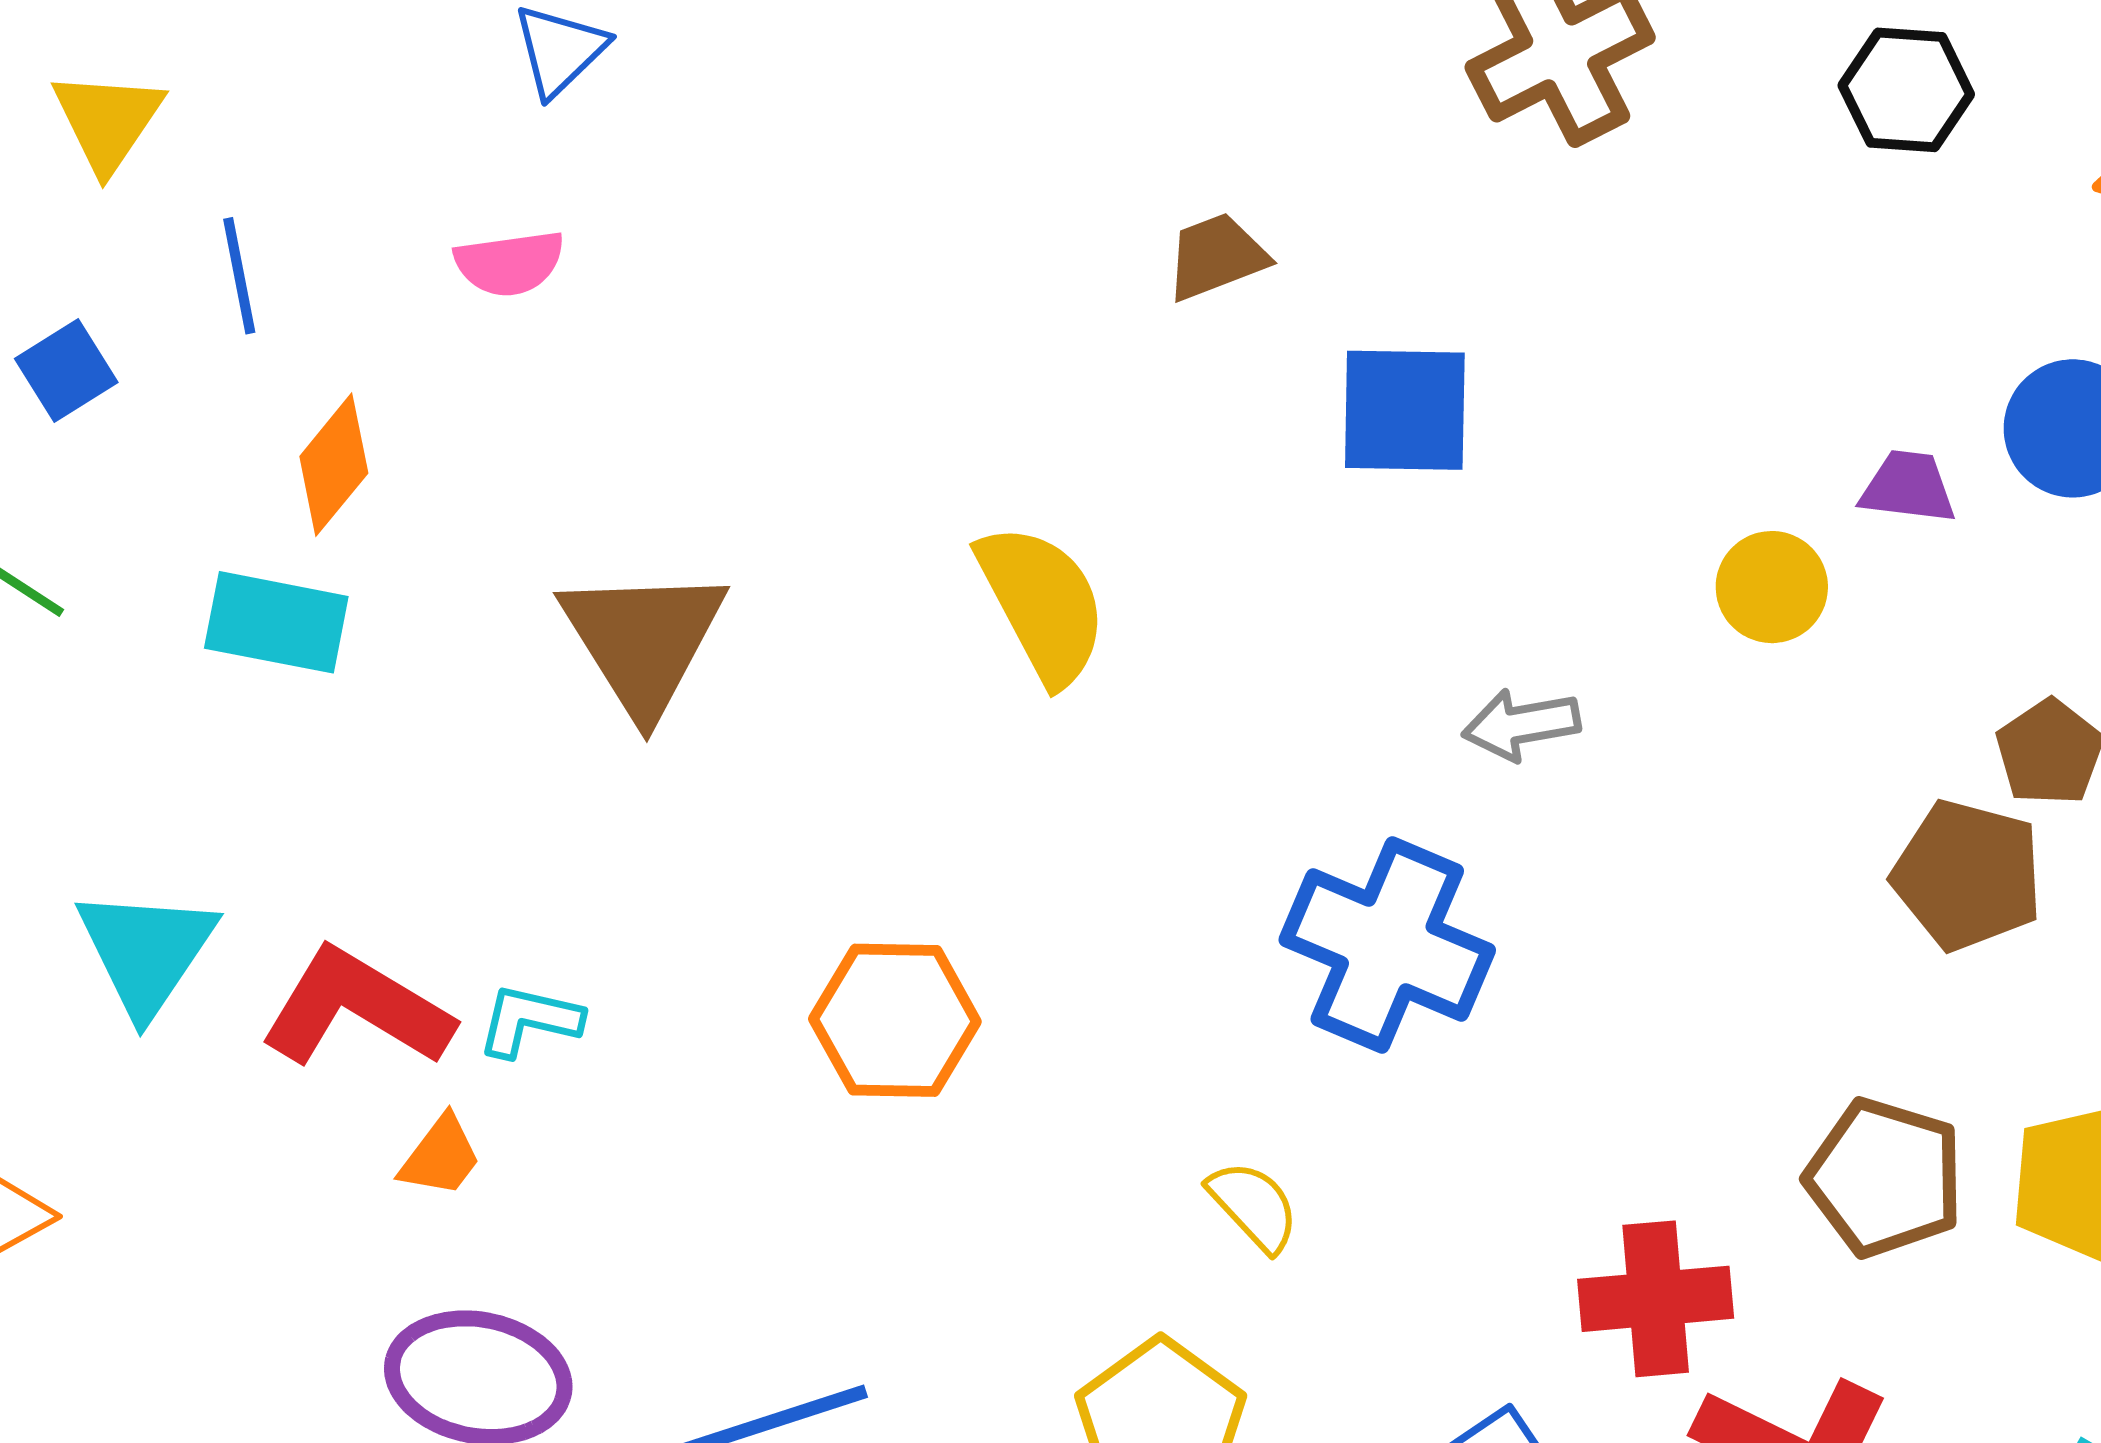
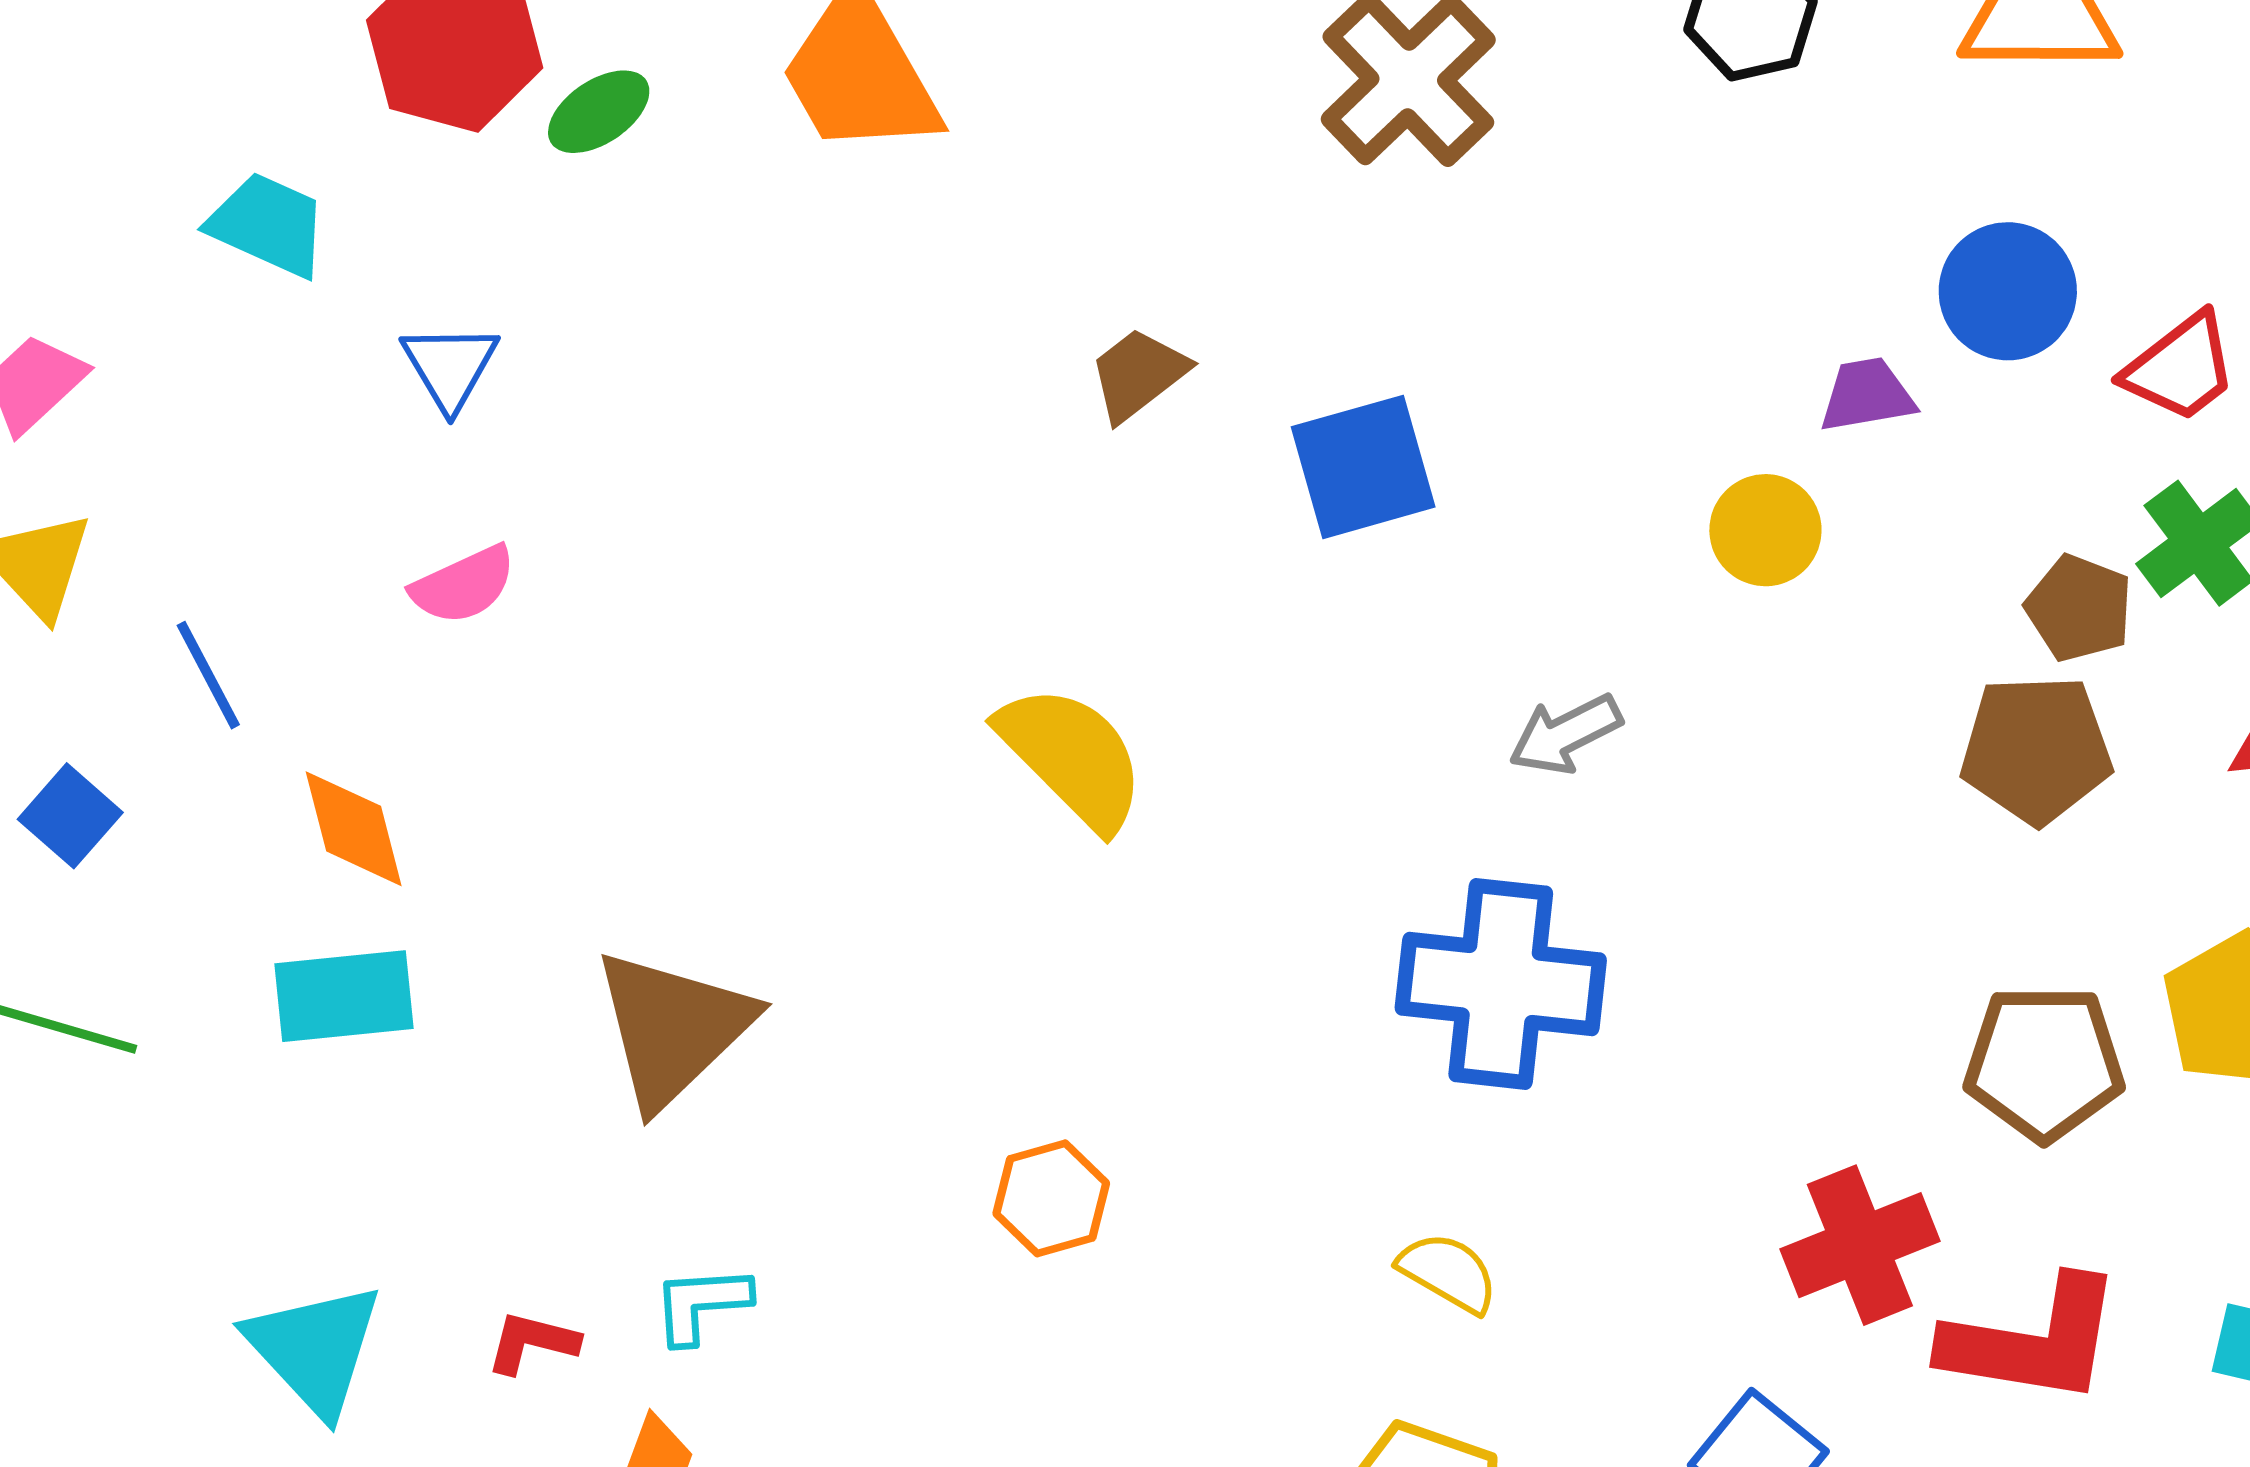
orange diamond: (334, 465) -> (354, 829), turned -37
brown triangle: (643, 641) -> (673, 1028), moved, turned 35
red L-shape: (356, 1008) -> (532, 1342), size x0.5
orange hexagon: (895, 1020) -> (1051, 1198), size x0.7

